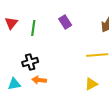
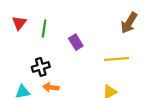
purple rectangle: (65, 22) -> (76, 42), moved

